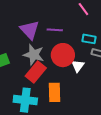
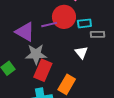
red circle: (63, 55) -> (64, 17), moved
orange rectangle: (54, 92) -> (67, 84), turned 48

